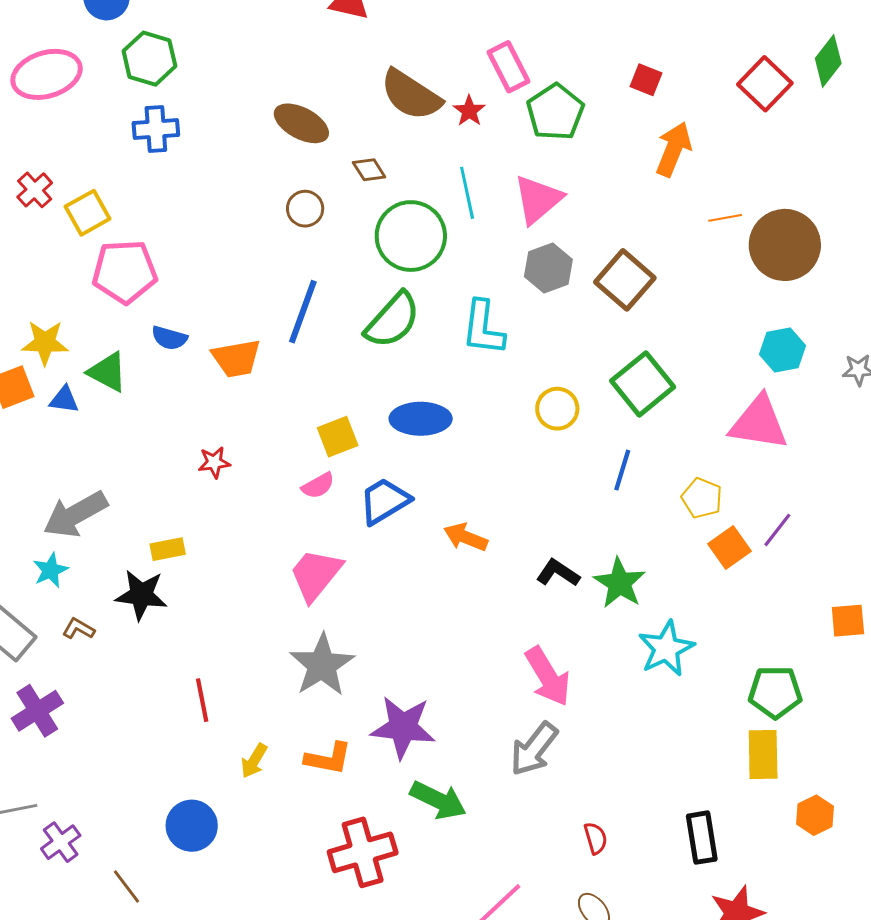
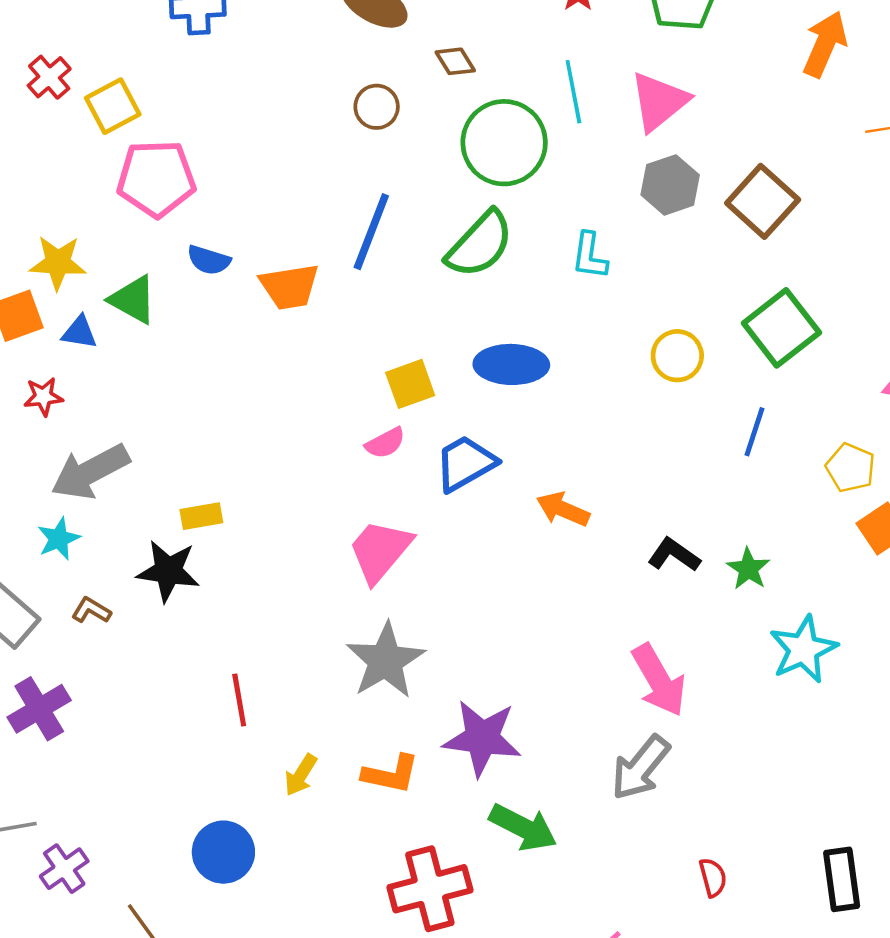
cyan L-shape: (483, 328) -> (590, 256), size x0.7
red star: (214, 462) -> (43, 397), moved
green star: (620, 583) -> (748, 569), size x0.7

